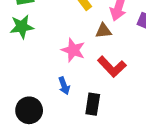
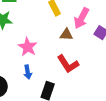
pink star: (73, 50) -> (28, 47), moved

